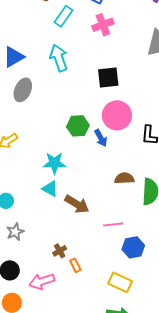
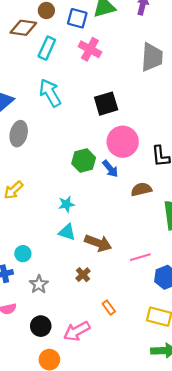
pink cross: (103, 25) -> (90, 49), turned -30
cyan star: (54, 163) -> (66, 204), size x0.7
brown semicircle: (124, 178) -> (141, 189), moved
brown cross: (60, 251) -> (83, 275), moved

